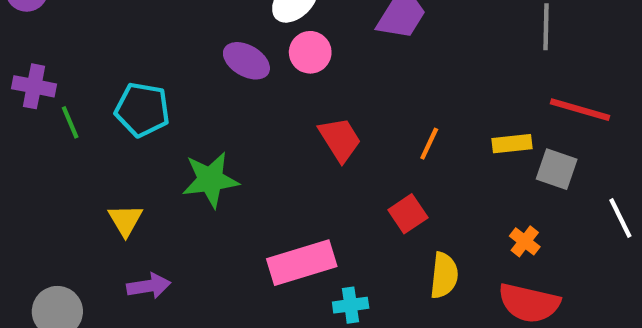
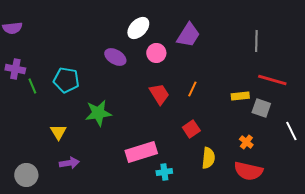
pink circle: (310, 52) -> (156, 53), moved
orange line: (429, 144) -> (192, 89), moved

